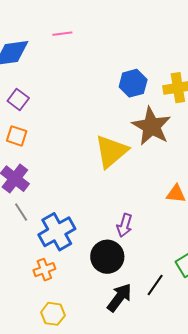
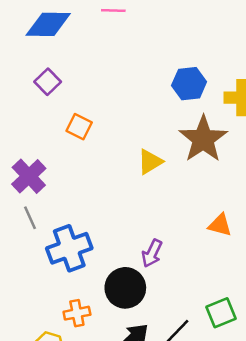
orange square: (17, 136) -> (79, 127), moved
yellow triangle: (111, 151) -> (150, 162), size x0.6
orange cross: (44, 270) -> (77, 313), moved

